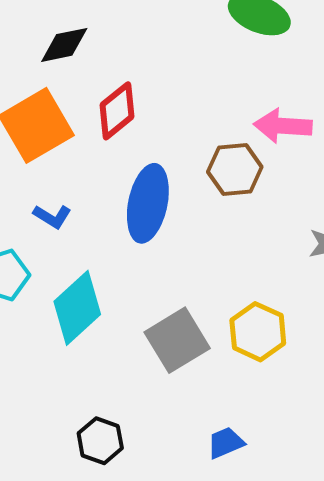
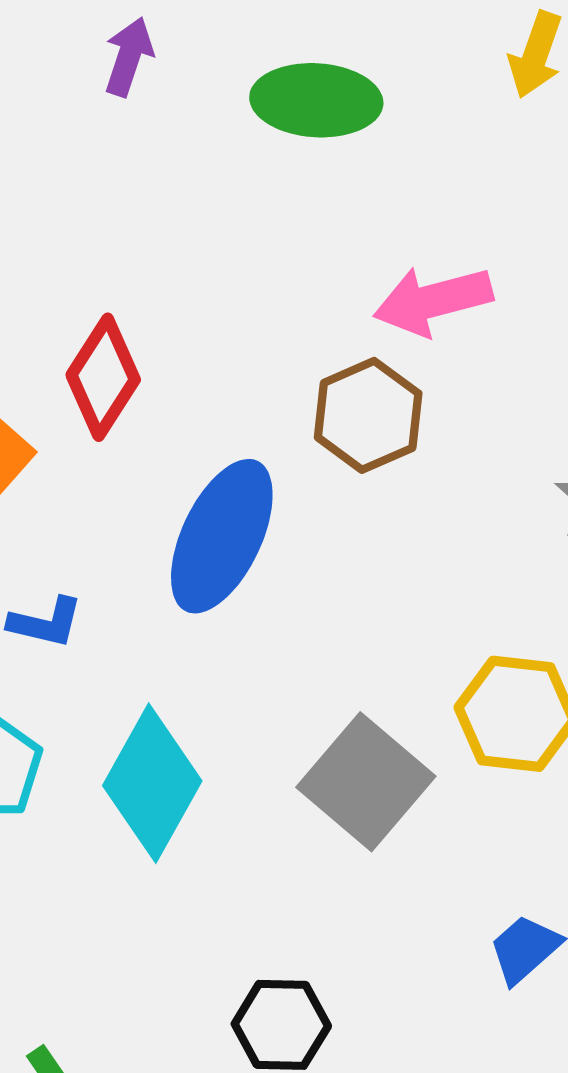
blue ellipse: (148, 203) -> (222, 536), turned 32

